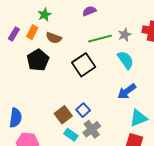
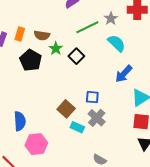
green star: (45, 15) -> (56, 48), moved
black square: (84, 65) -> (76, 56), size x0.7
blue square: (83, 110) -> (92, 97), moved, turned -32

